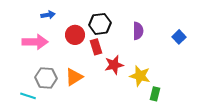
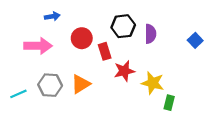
black hexagon: (100, 24) -> (123, 26), moved
cyan line: (28, 96) -> (18, 94), moved, turned -42

